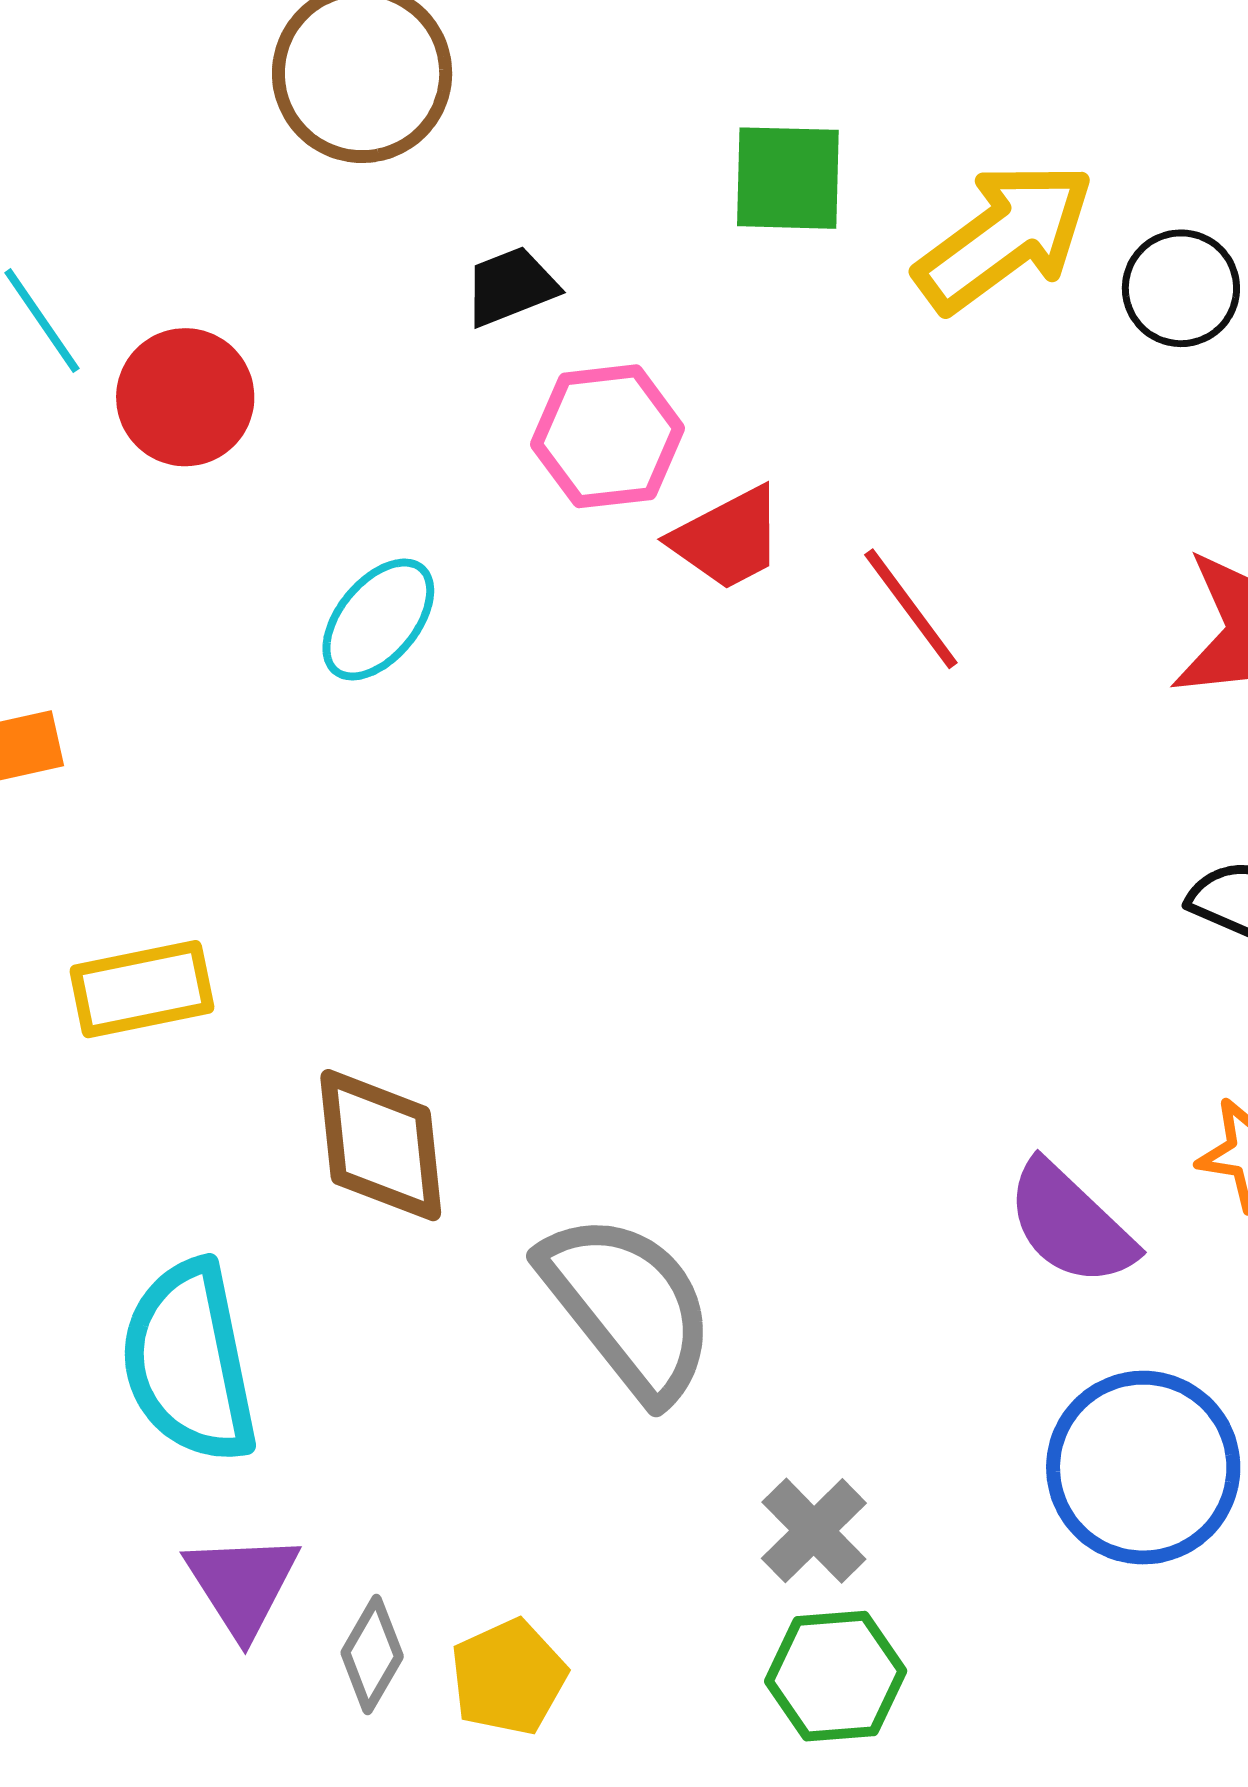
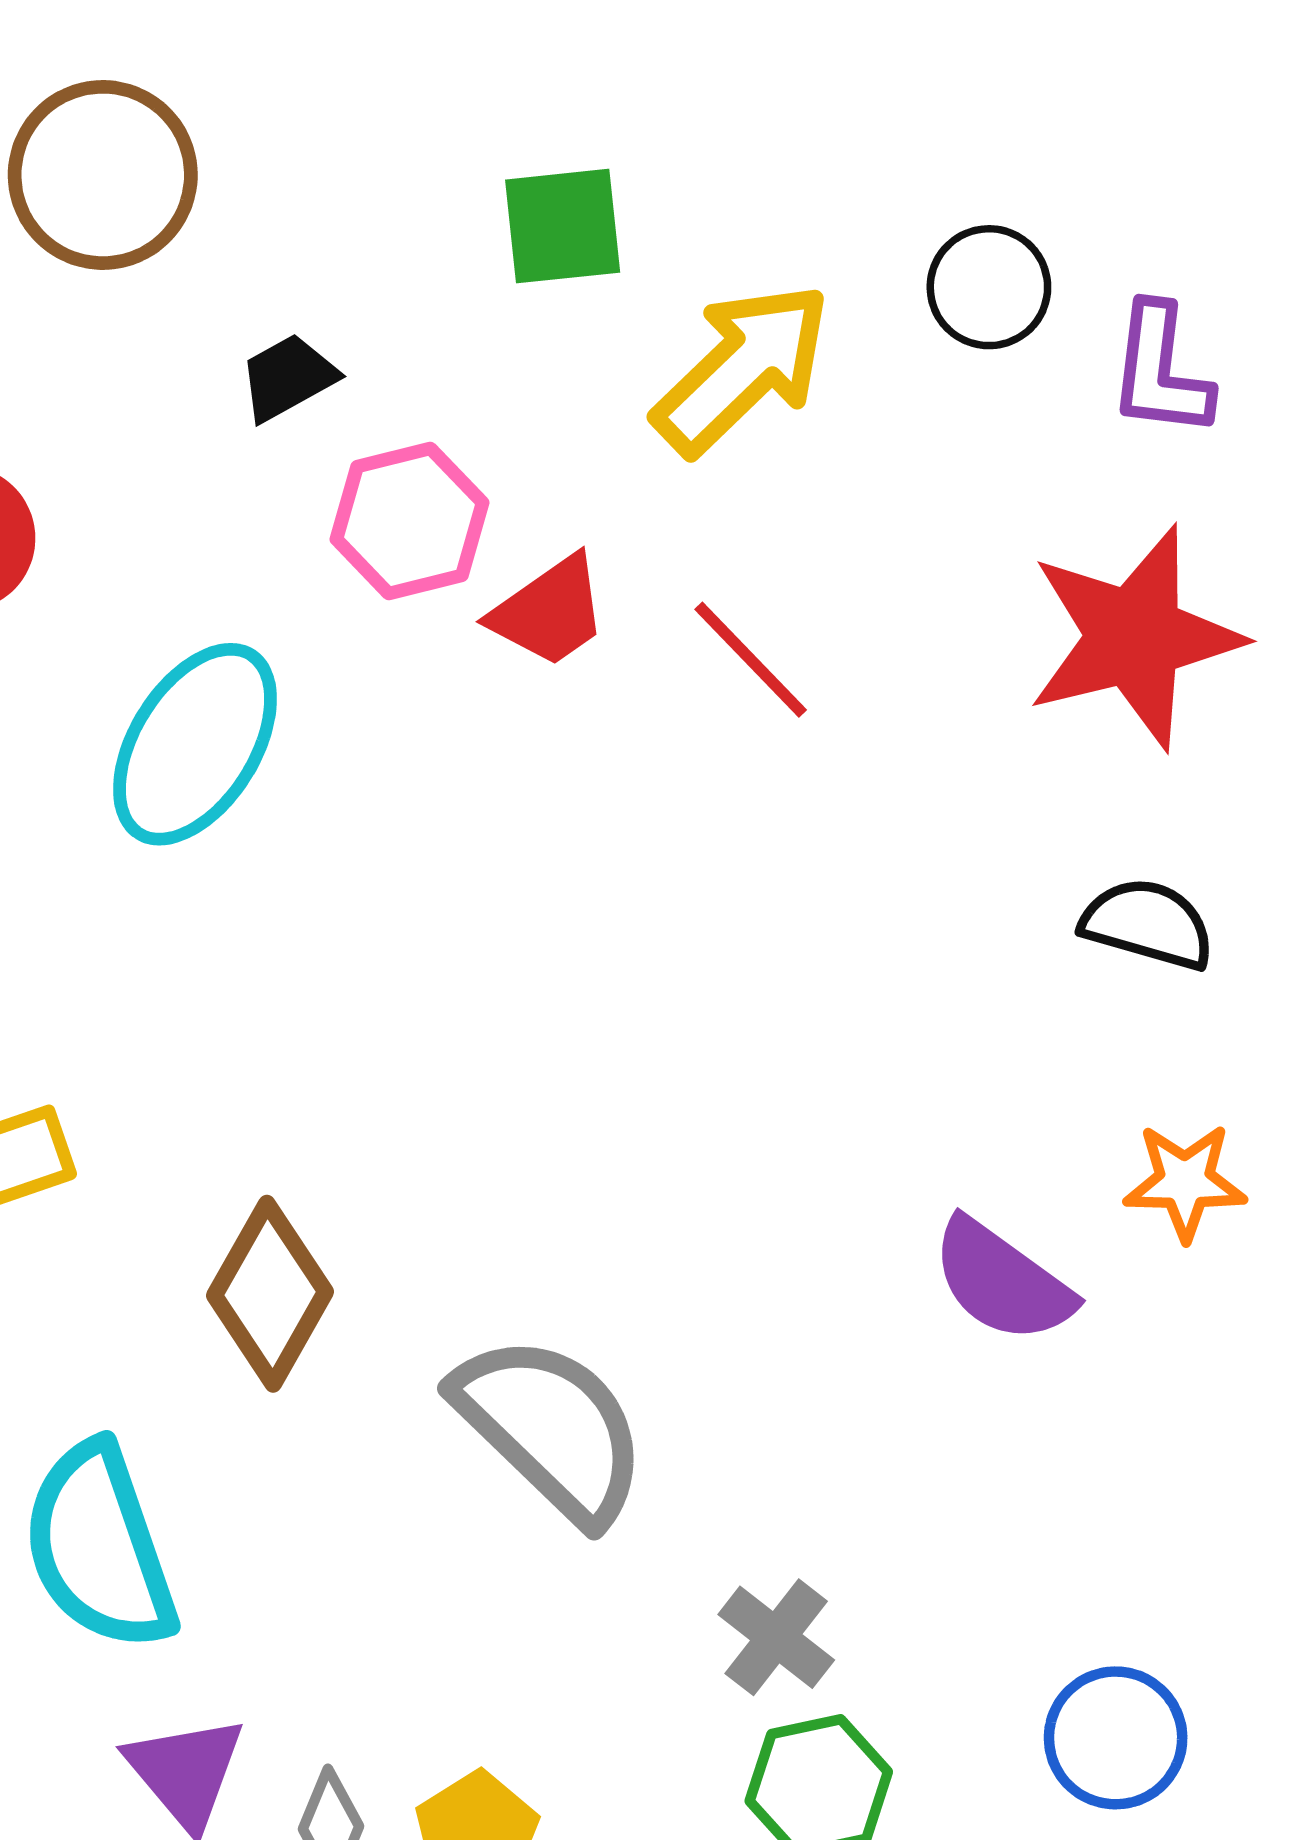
yellow arrow: (1005, 237) -> (742, 369), moved
cyan ellipse: (378, 620) -> (195, 744), size x1.5
brown diamond: (381, 1145) -> (270, 1294), turned 43
blue circle: (1143, 1468) -> (1116, 1738), moved, size x0.7

